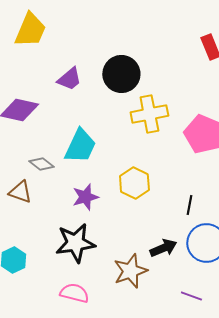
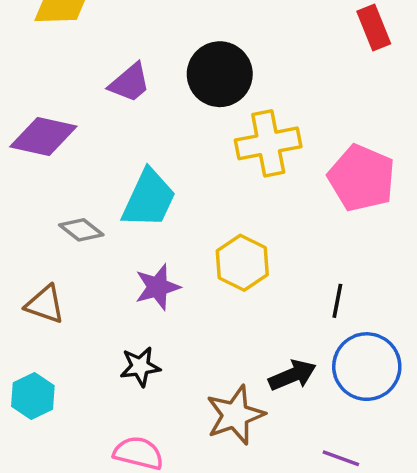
brown triangle: (20, 192) -> (45, 304), moved
black star: (75, 243) -> (140, 367), size x0.6

